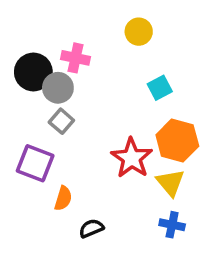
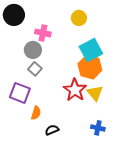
black circle: (33, 72) -> (14, 15), moved
cyan square: (160, 88) -> (91, 50), size x1.6
orange hexagon: (177, 140) -> (90, 67), moved
yellow triangle: (170, 183) -> (95, 93), moved

